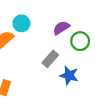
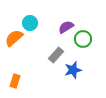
blue star: (69, 75) -> (73, 70), turned -30

